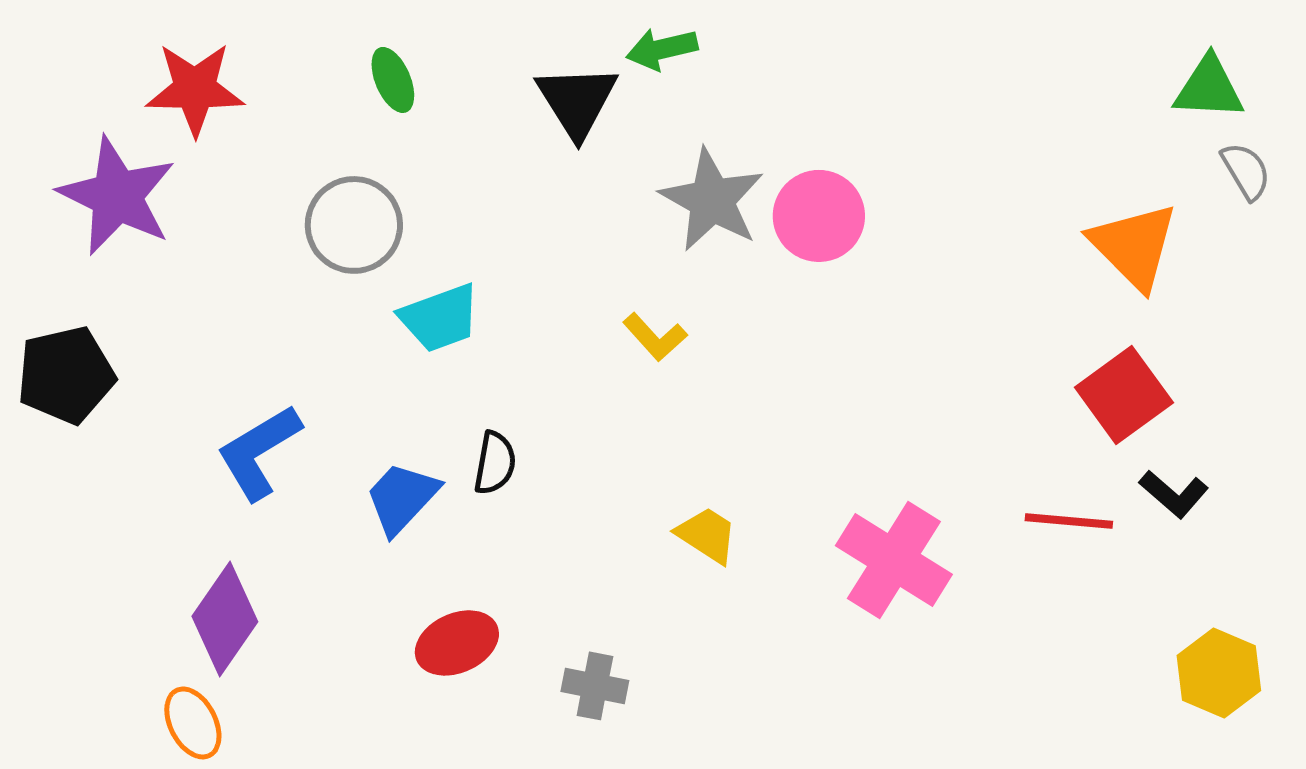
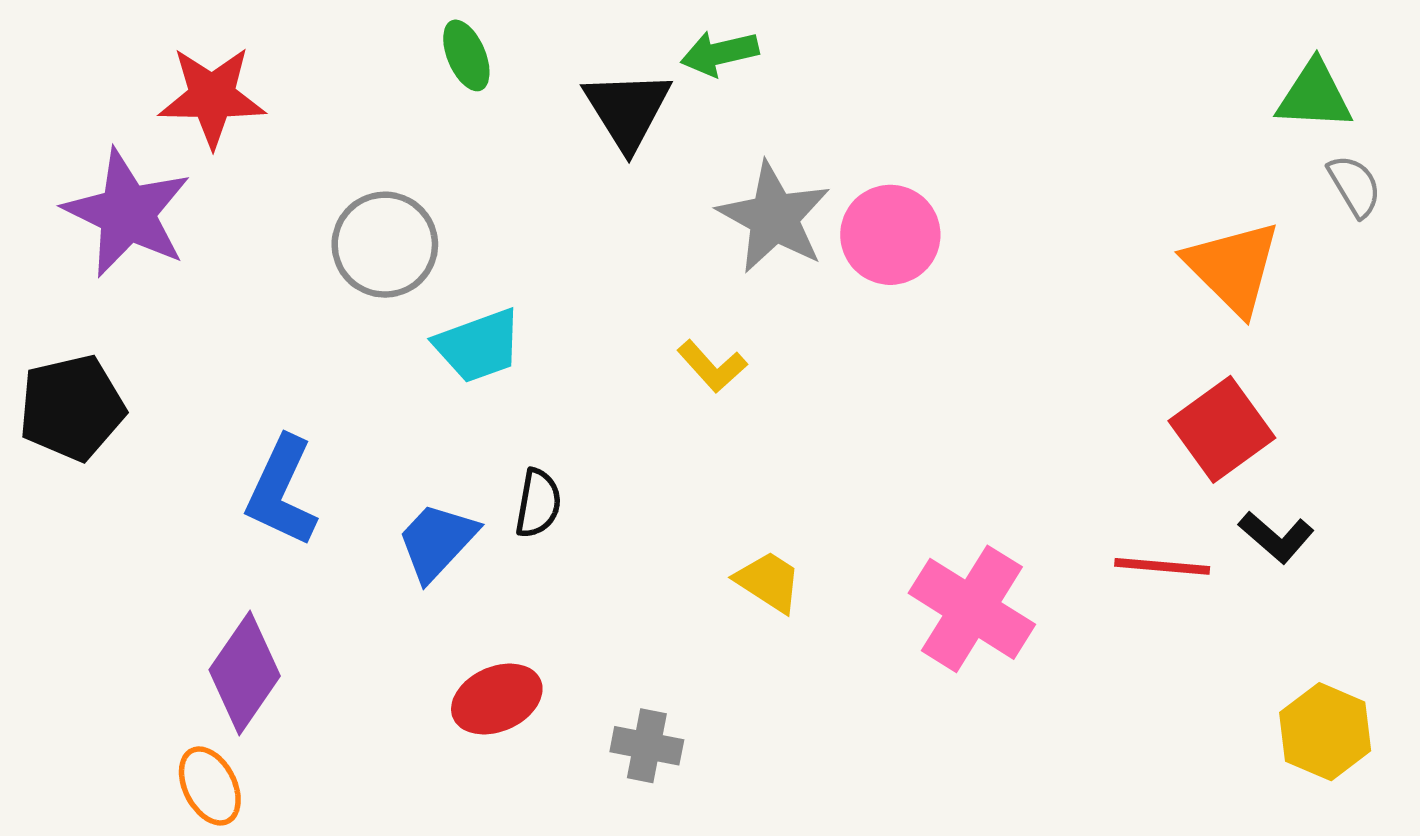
green ellipse: (393, 80) -> (466, 55), moved
blue L-shape: (259, 452) -> (282, 491), turned -34

